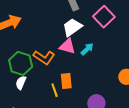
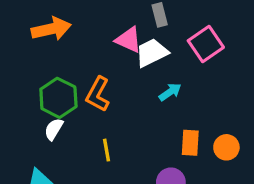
pink triangle: (67, 46) -> (129, 40), moved
orange L-shape: (44, 57) -> (98, 94), turned 75
orange rectangle: (66, 81) -> (190, 143), moved

